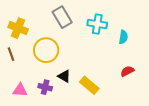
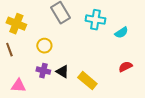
cyan semicircle: (123, 37) -> (121, 33), turned 48
yellow circle: (46, 50) -> (44, 46), size x0.6
purple cross: (45, 87) -> (43, 71), moved

